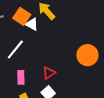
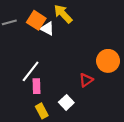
white line: (15, 50) -> (31, 71), moved
red triangle: (49, 73) -> (86, 80), moved

